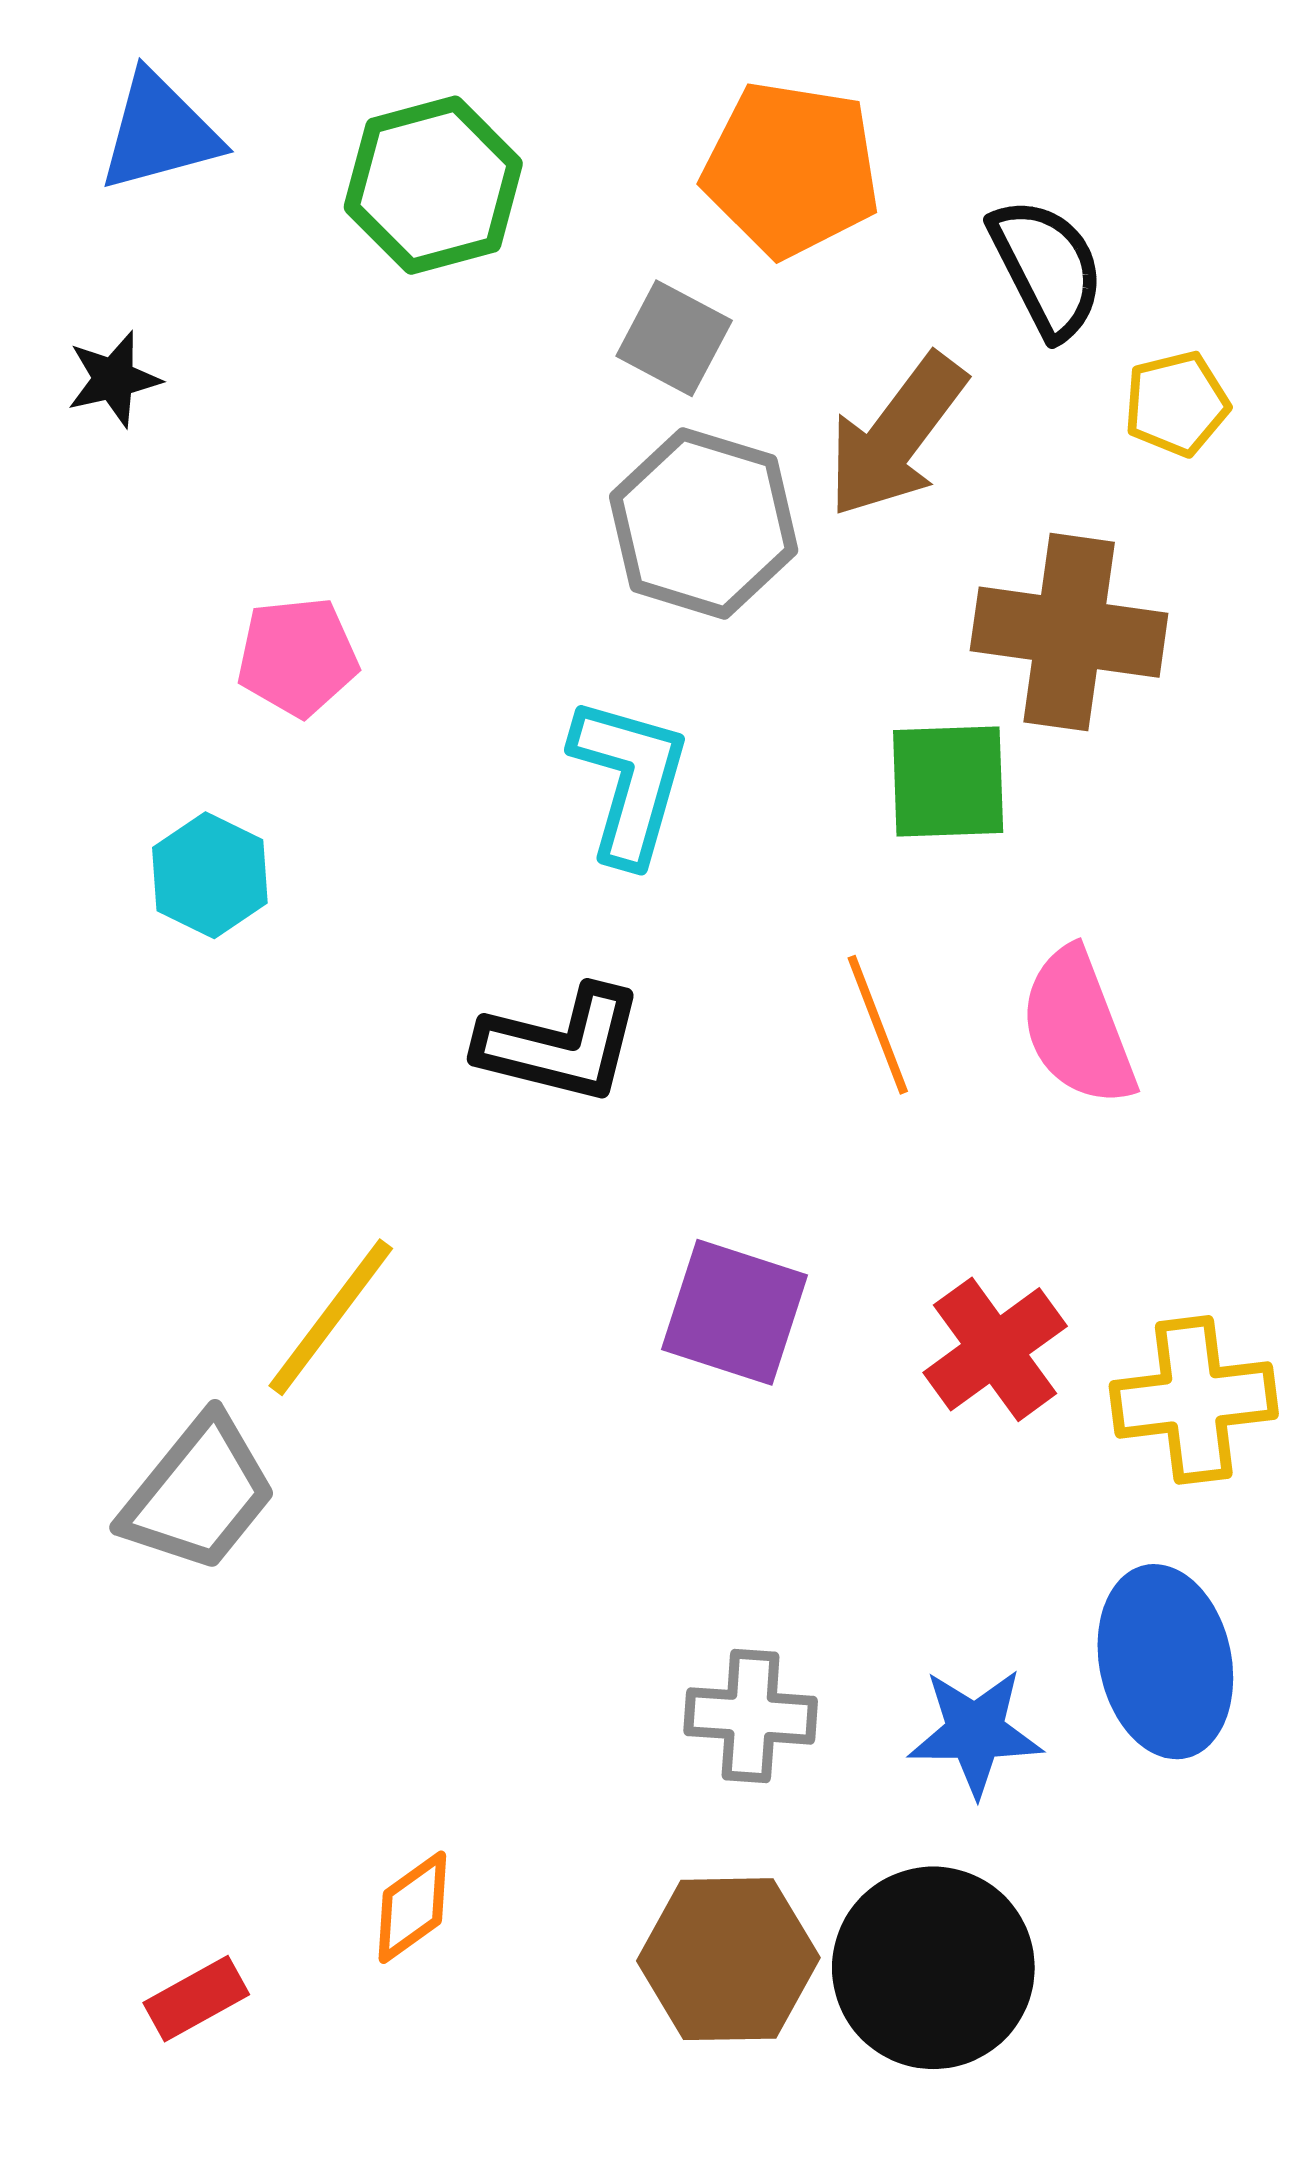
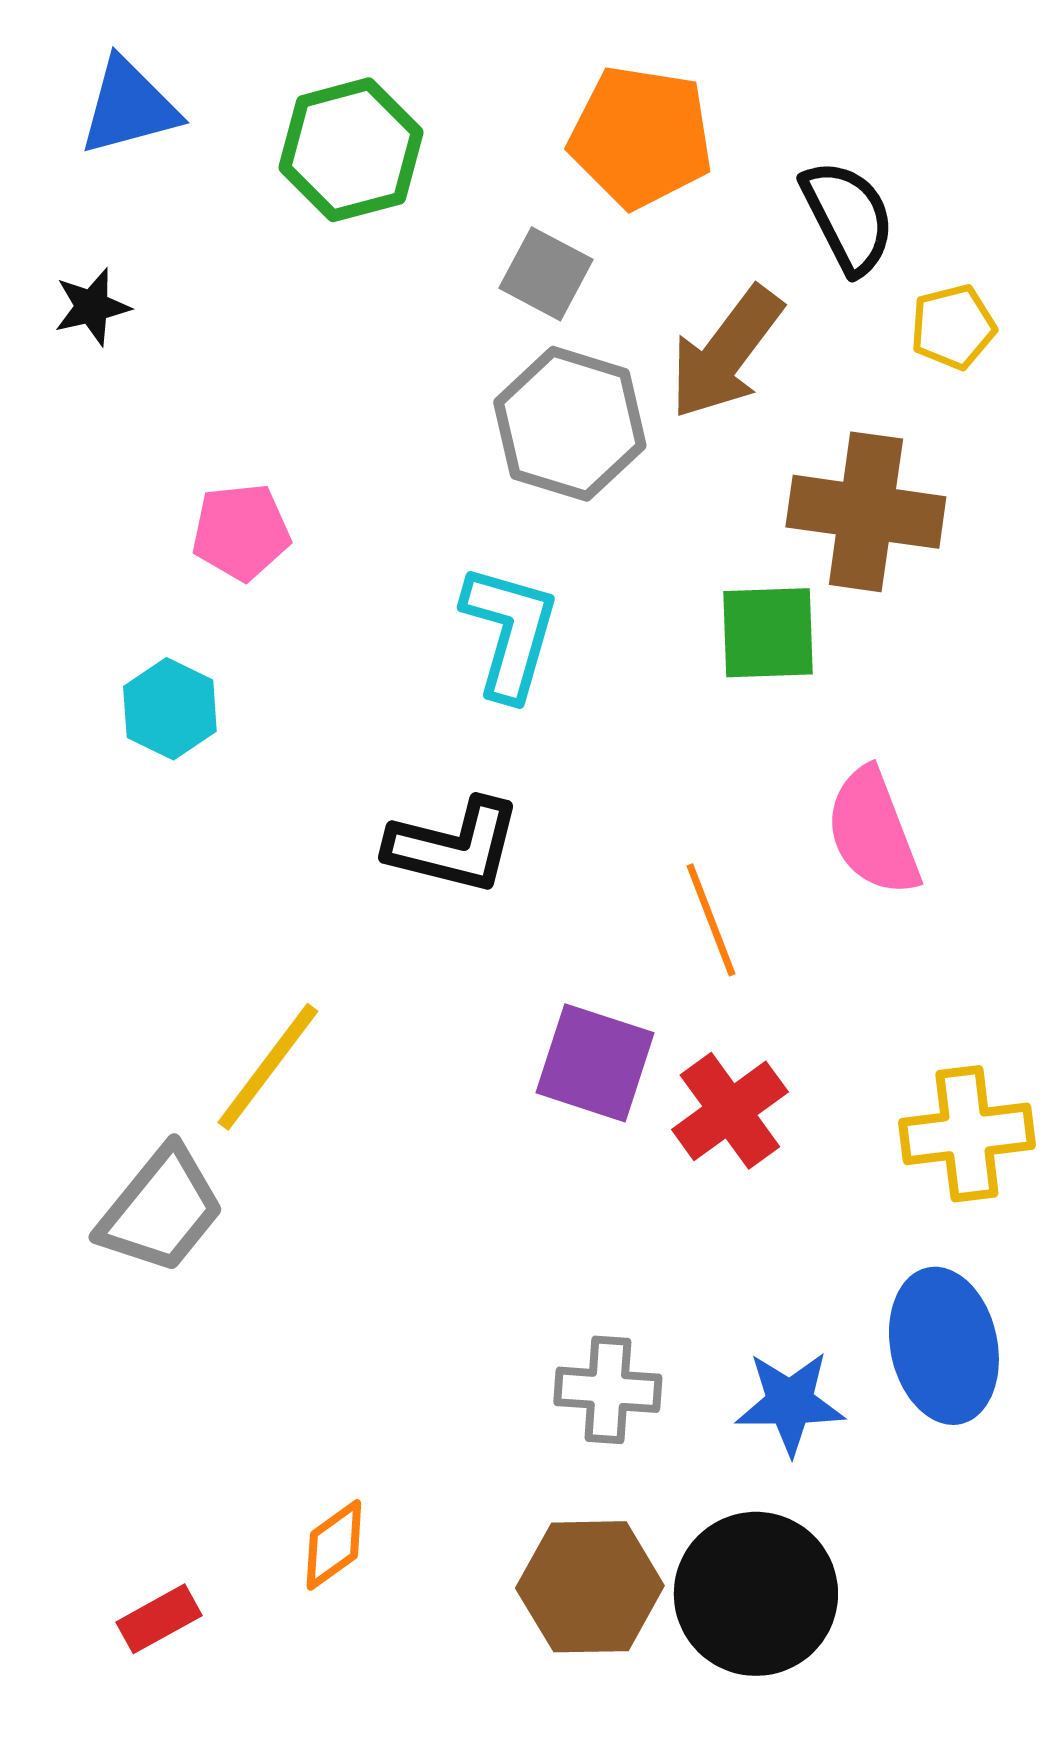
orange line: (878, 1025) -> (711, 920), moved
red cross: (995, 1349) -> (730, 1111), moved

